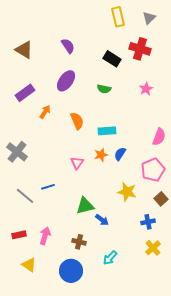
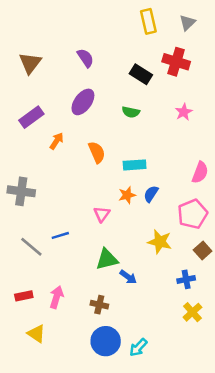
brown triangle: (24, 50) -> (30, 63), turned 36
gray cross: (17, 152) -> (21, 191), turned -30
pink triangle: (77, 163) -> (102, 214), moved
cyan arrow: (110, 258) -> (138, 347), moved
blue circle: (71, 271) -> (106, 341), moved

